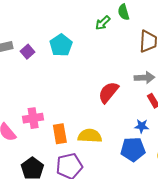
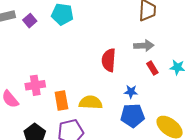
cyan pentagon: (61, 45) -> (62, 14), turned -30
red semicircle: (108, 92) -> (109, 60), turned -35
blue star: (142, 126) -> (131, 92), moved

